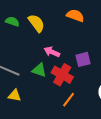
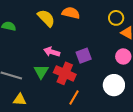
yellow semicircle: (36, 23) -> (46, 18), moved
green triangle: (39, 70) -> (41, 71), turned 49

